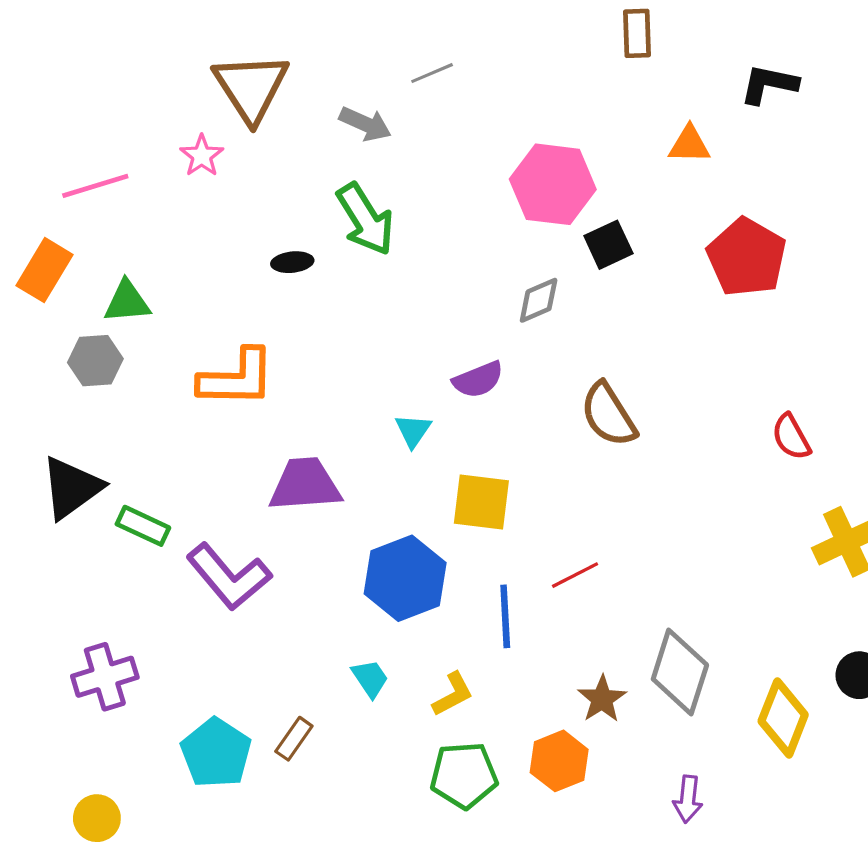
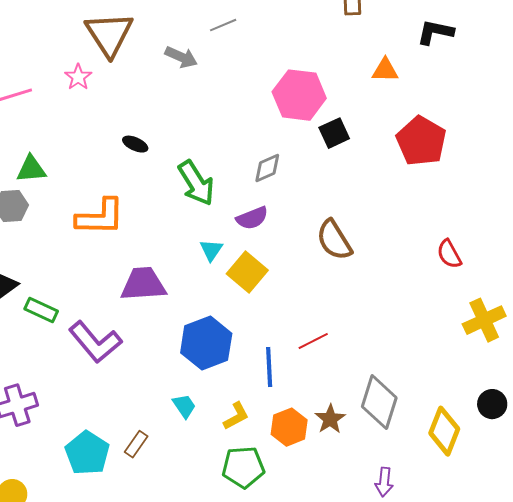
green arrow: (365, 219) -> (196, 183), moved
black ellipse: (292, 262) -> (135, 144), turned 30
gray diamond: (539, 300) -> (267, 168), moved
yellow square: (481, 502) -> (247, 272), moved, turned 33
orange hexagon: (559, 761) -> (289, 427), moved

